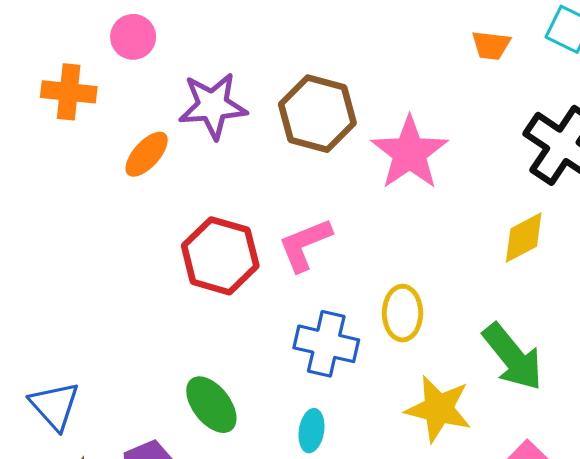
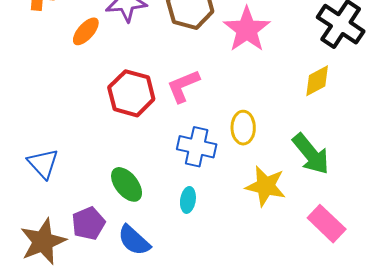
blue triangle: (55, 406) -> (43, 163), moved

